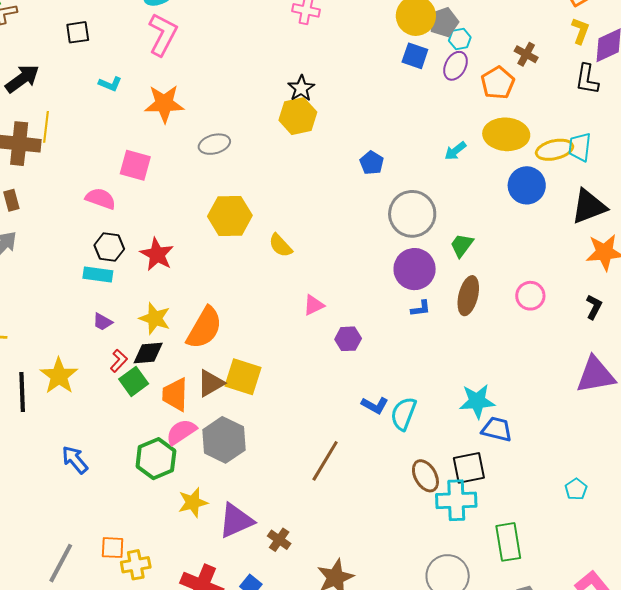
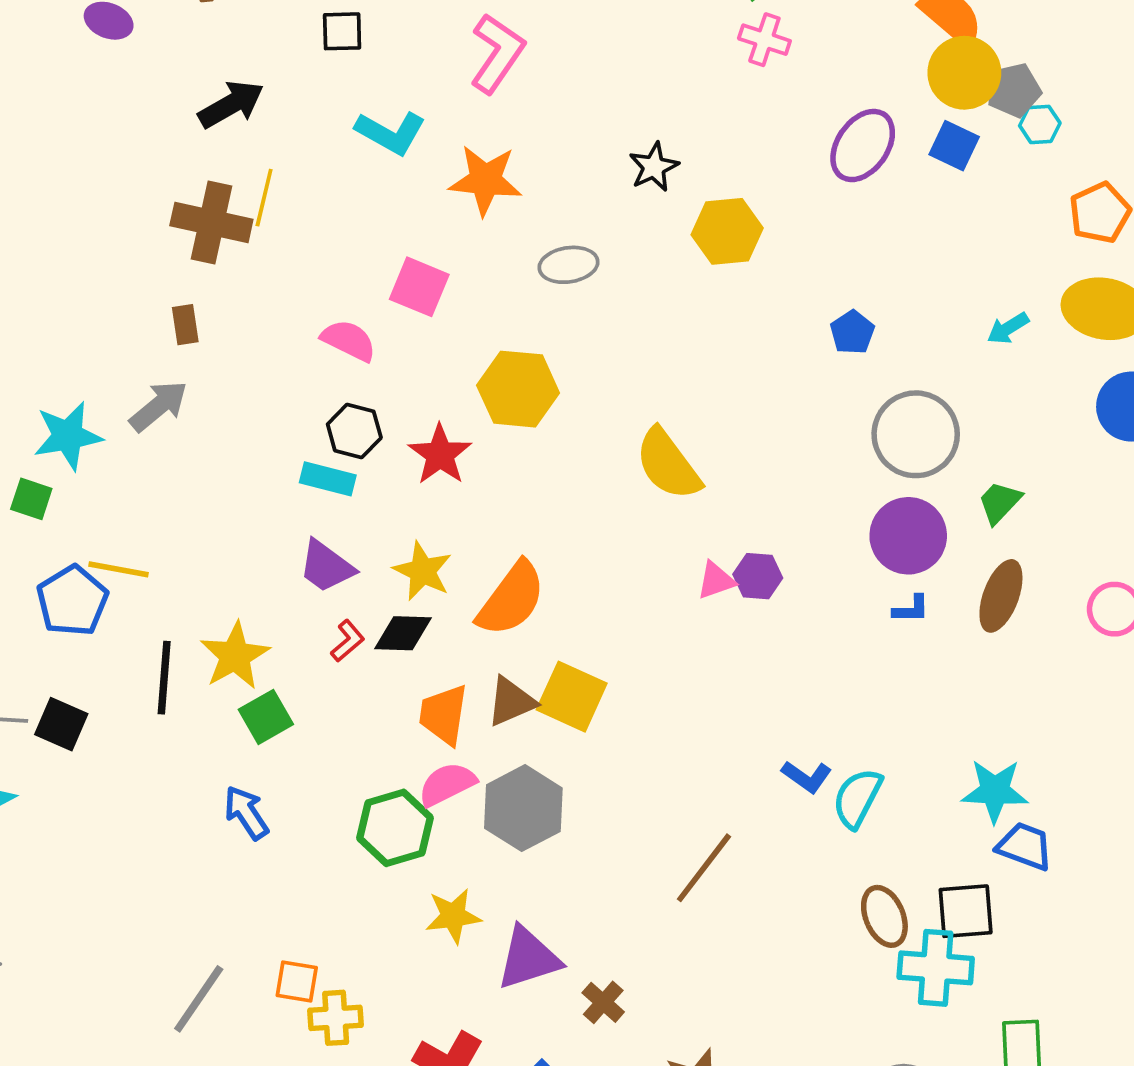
purple ellipse: (455, 66) -> (863, 146), moved, size x1.4
cyan L-shape: (110, 84) -> (391, 133), size x1.6
black star: (301, 88) -> (654, 167), moved
yellow hexagon: (230, 216) -> (518, 389), moved
yellow semicircle: (281, 245) -> (668, 464), size x1.6
purple trapezoid: (103, 322) -> (326, 566), size x1.6
purple hexagon: (348, 339) -> (758, 576), moved
green square: (134, 381) -> (266, 717), moved

